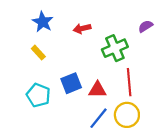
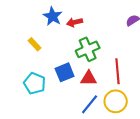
blue star: (43, 22) -> (53, 16), moved
green cross: (115, 48) -> (88, 49), moved

